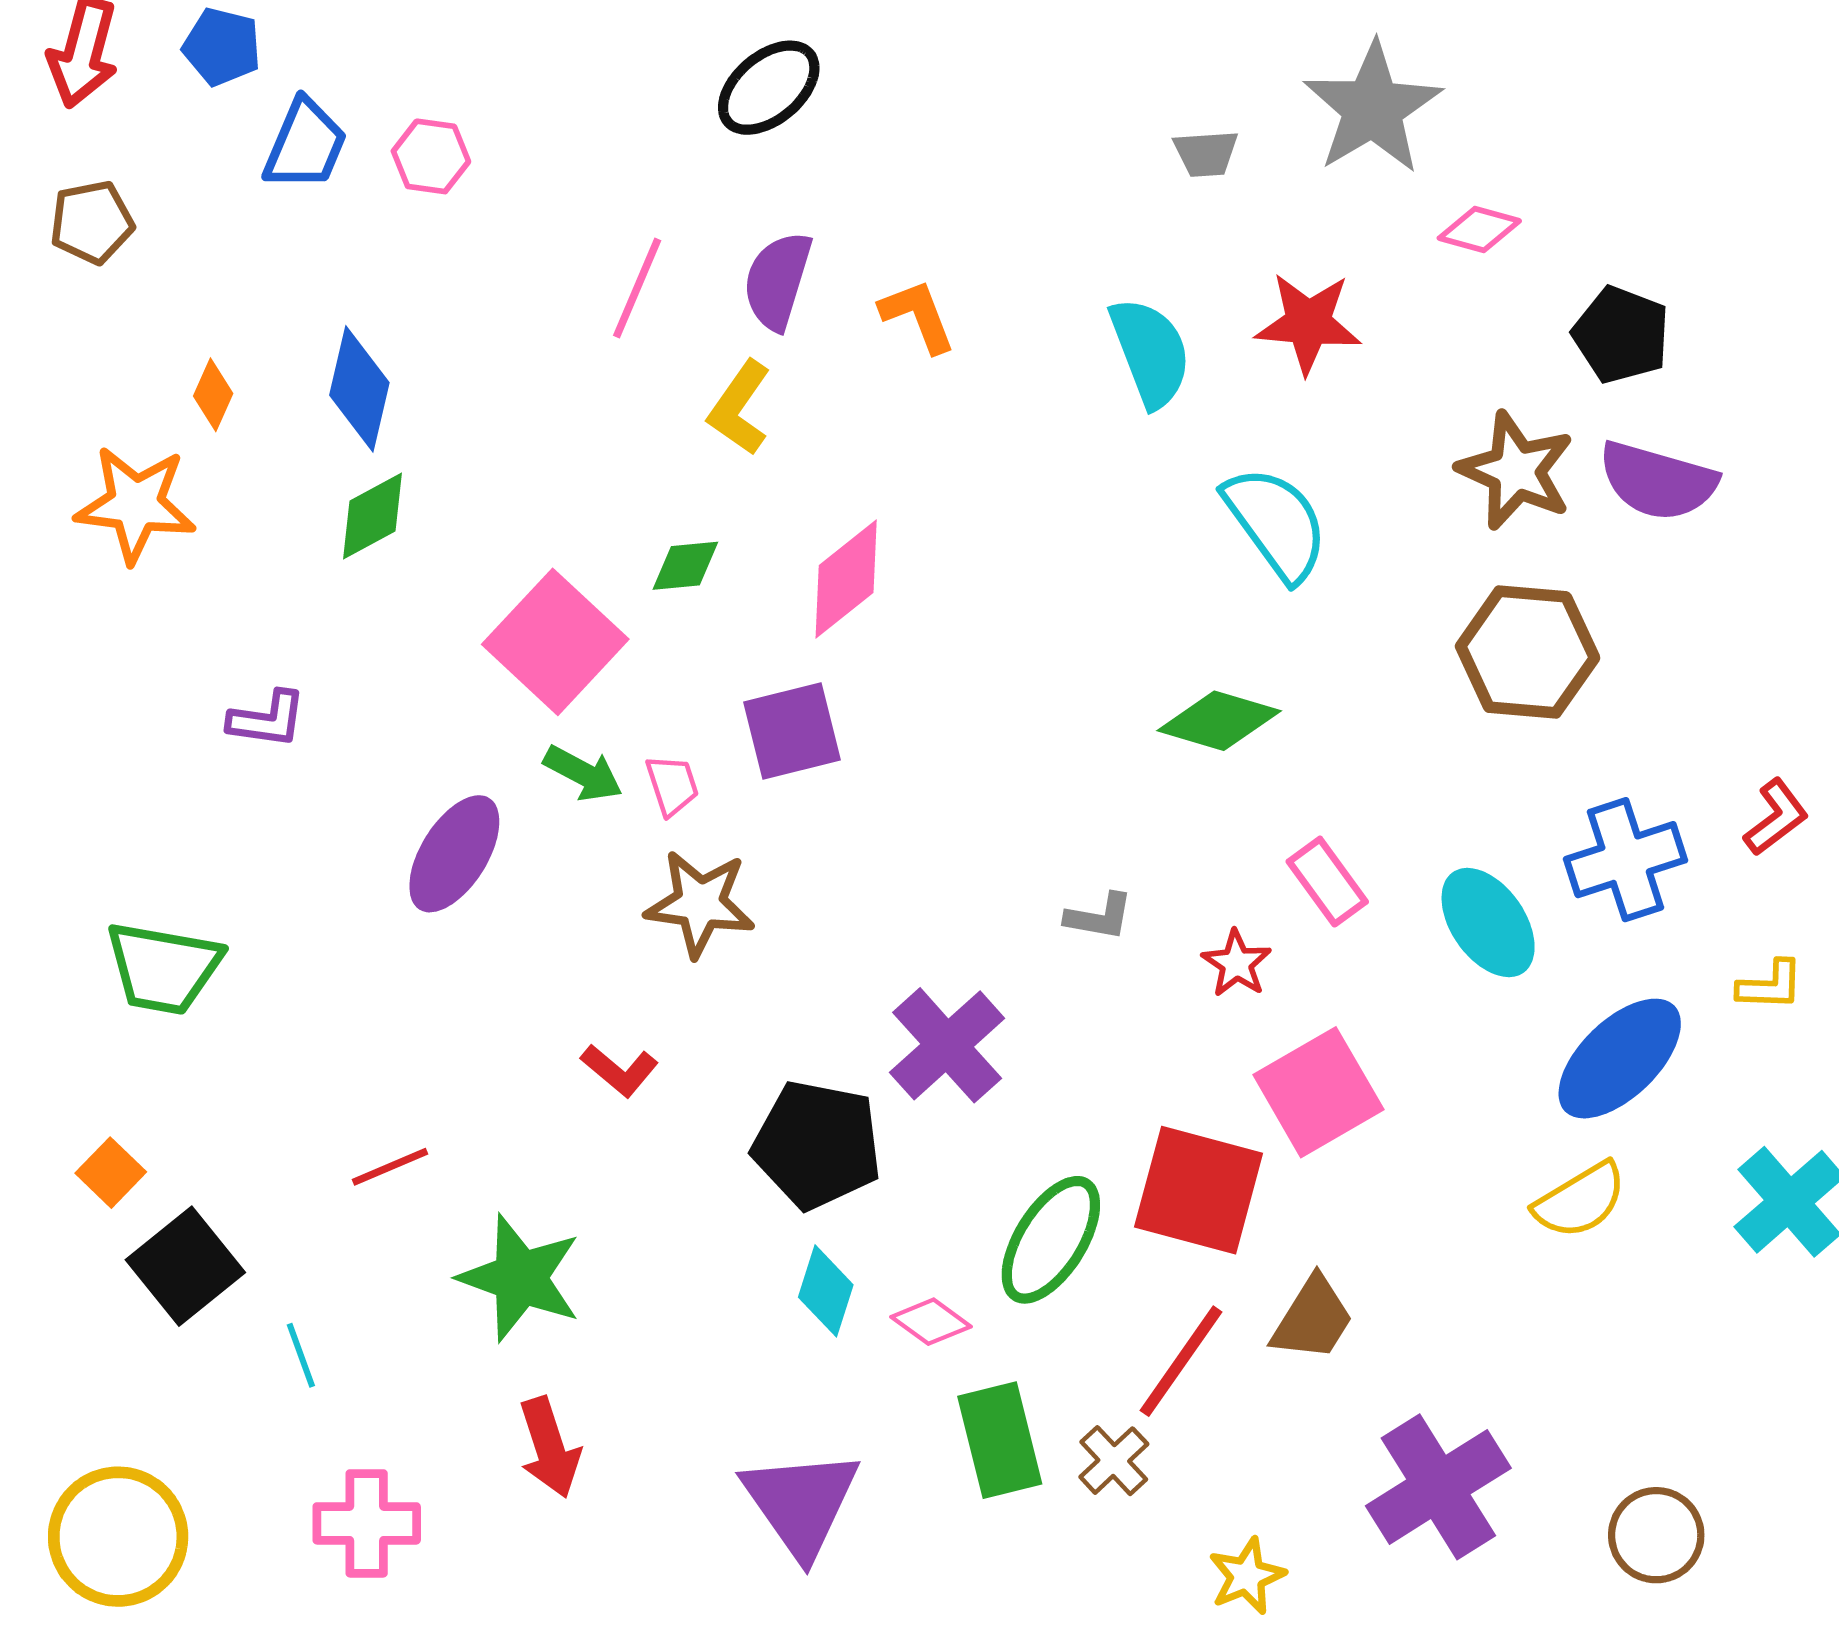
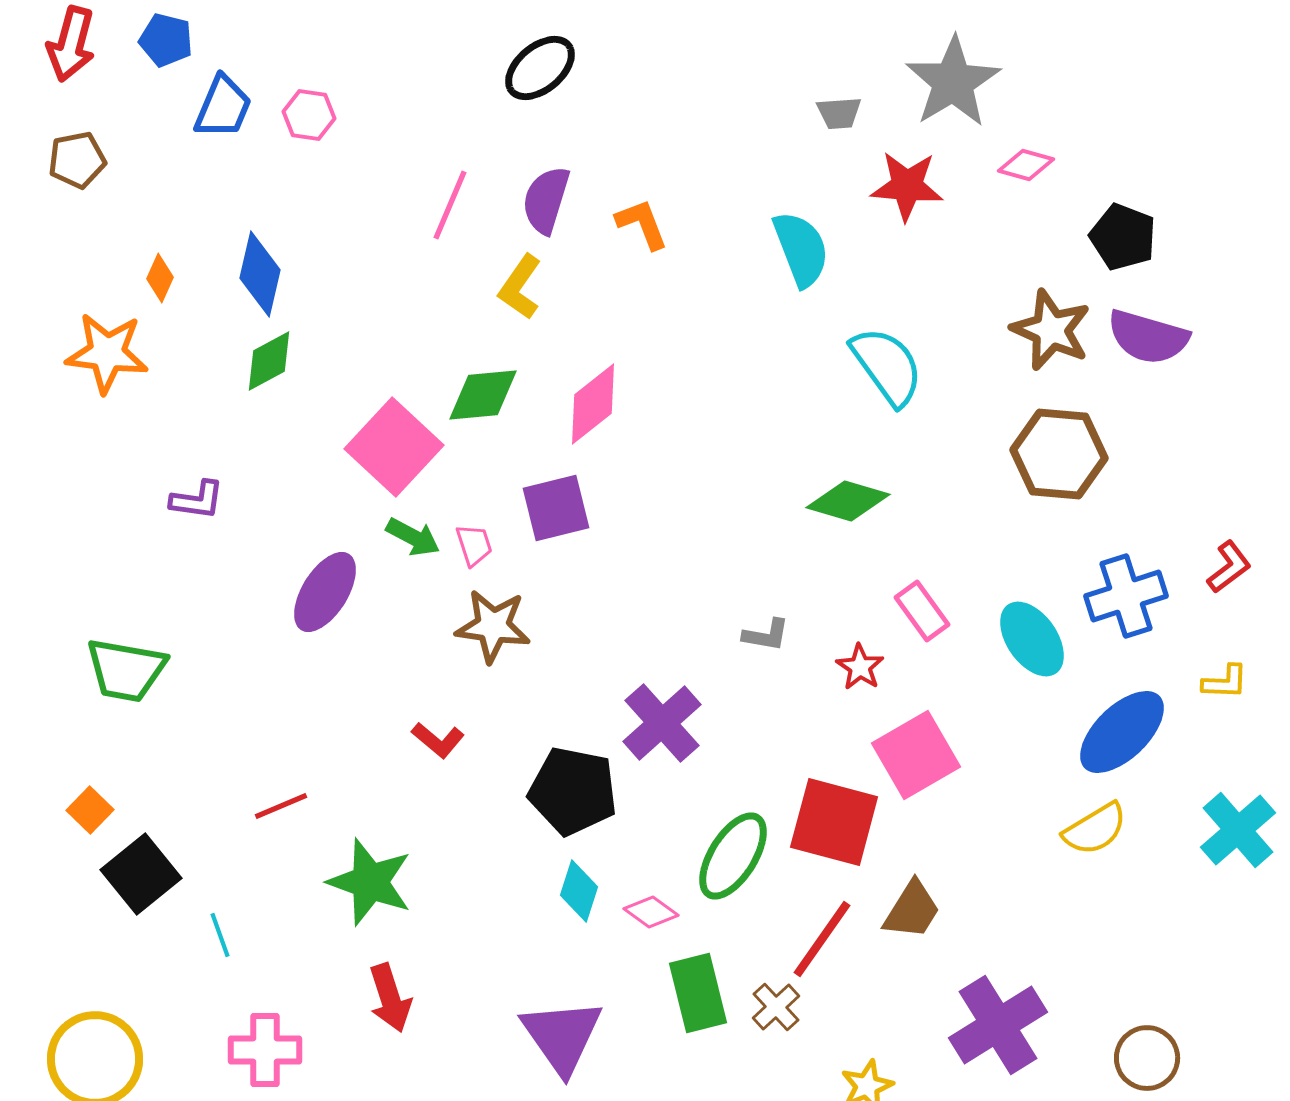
red star: (1308, 323) -> (907, 186), moved
green diamond: (685, 566) -> (483, 395), size x1.5

